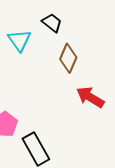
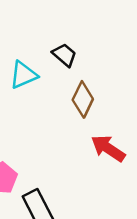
cyan triangle: (19, 40) -> (24, 75), turned 40

